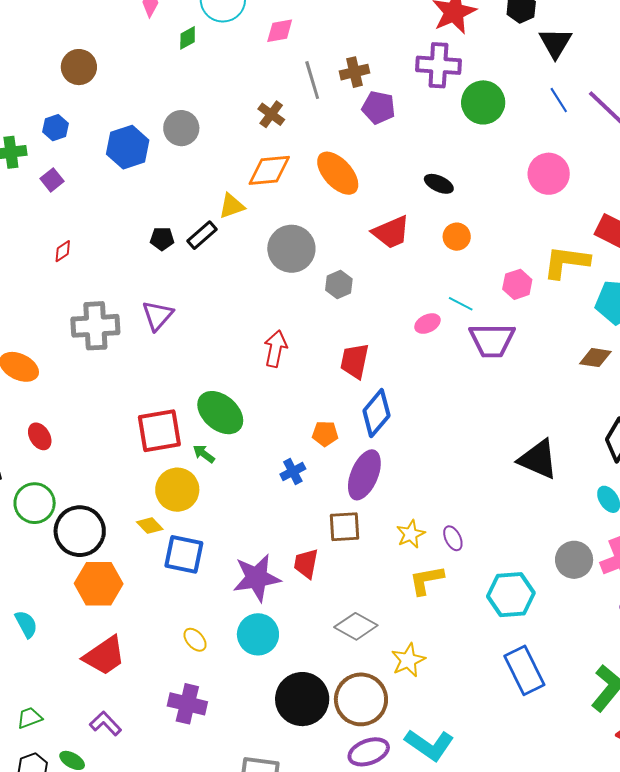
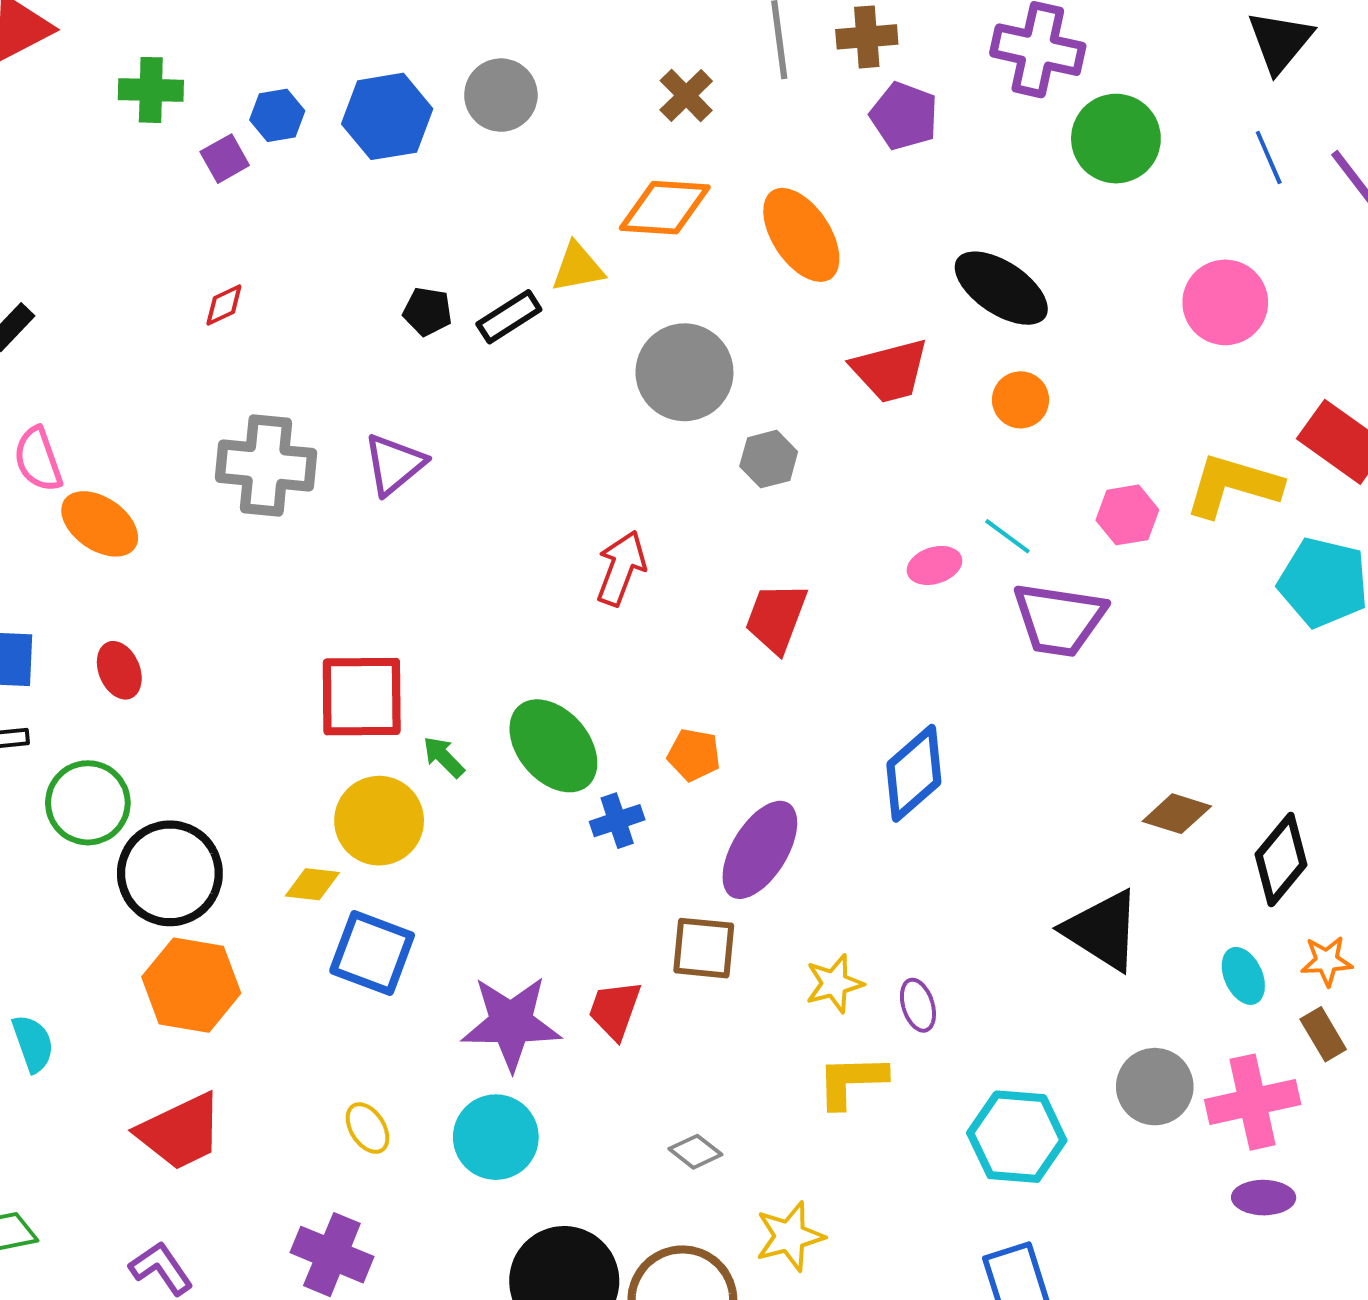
blue hexagon: (56, 128) -> (277, 115), moved
black ellipse: (439, 184) -> (1001, 288), size x1.6
brown diamond: (595, 358) -> (1177, 814), moved
green ellipse: (220, 413) -> (553, 746), moved
blue diamond: (376, 413) -> (914, 773), moved
black triangle: (538, 459) -> (1102, 930), moved
yellow diamond: (150, 526) -> (312, 884), turned -48
gray diamond: (356, 626) -> (695, 1152), size x0.6

